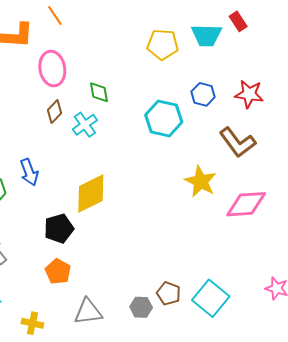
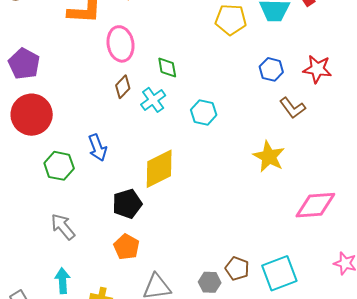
cyan hexagon: (164, 118) -> (204, 112), moved, size x0.7
brown L-shape: (237, 142) -> (292, 108), moved, size x0.7
pink diamond: (246, 204) -> (315, 205), moved
cyan square: (211, 298) -> (279, 273), turned 30

